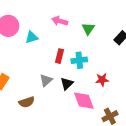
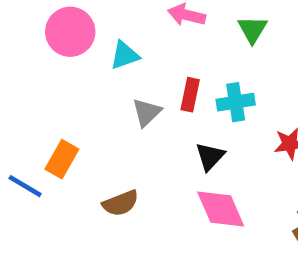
gray triangle: (46, 80) -> (147, 112), moved
pink diamond: (84, 101) -> (221, 209), moved

